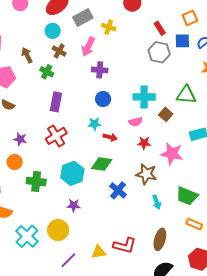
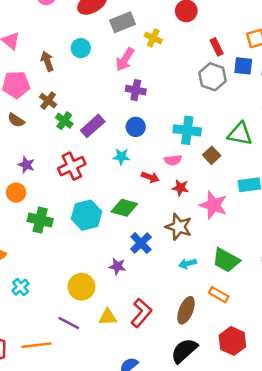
cyan circle: (53, 31) -> (81, 48), moved
brown cross: (59, 51) -> (48, 101), moved
green cross: (47, 72) -> (64, 121), moved
purple rectangle: (56, 102) -> (93, 126), moved, turned 30
red arrow: (110, 137) -> (150, 177), moved
cyan arrow: (157, 202) -> (188, 264), turned 88
purple star: (74, 205) -> (117, 266), moved
orange rectangle: (194, 224) -> (219, 295), moved
yellow circle: (58, 230) -> (82, 287), moved
cyan cross: (27, 236) -> (21, 287), size x0.6
red L-shape: (125, 246) -> (141, 313), turned -70
purple line: (68, 260) -> (69, 323), turned 66

